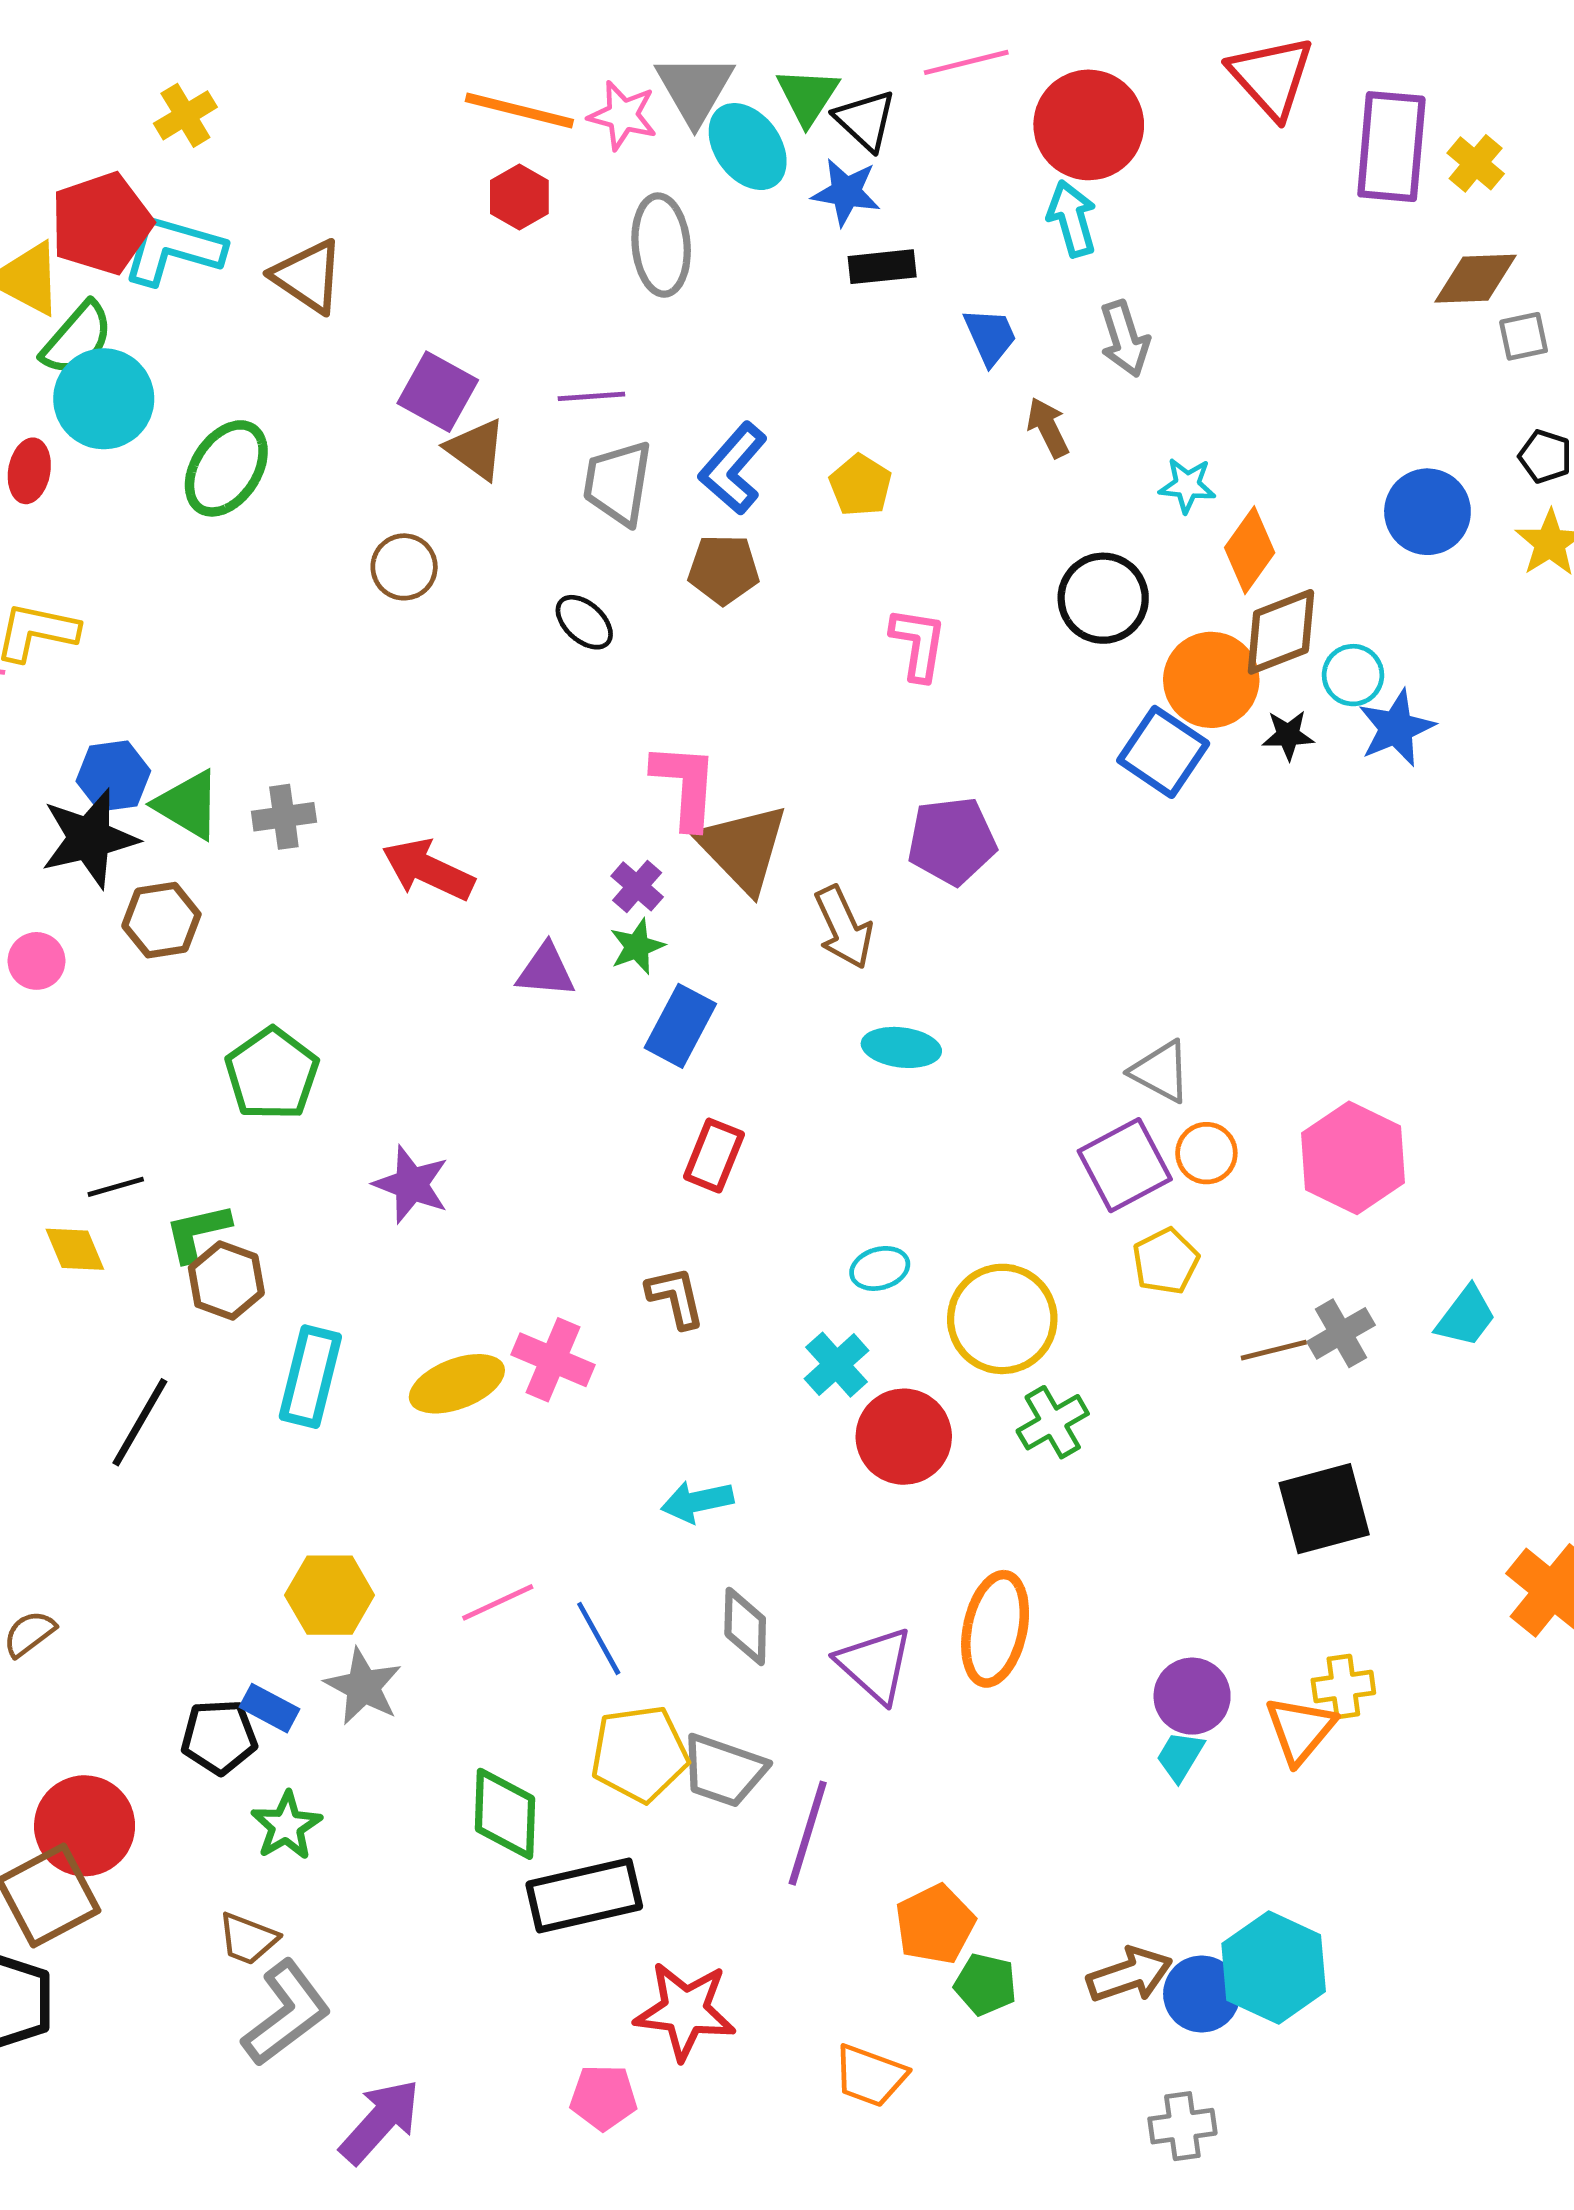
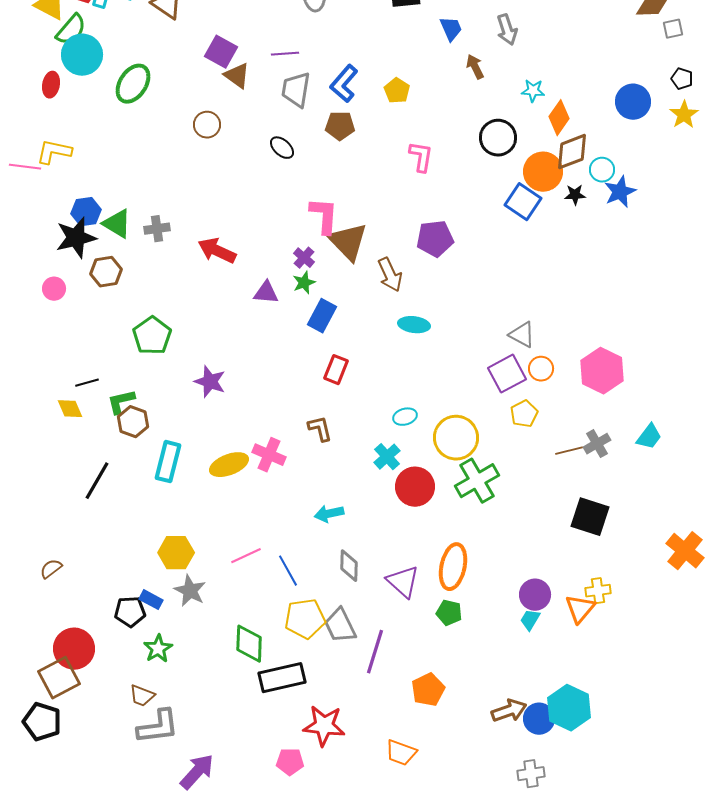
green cross: (1053, 1422) -> (477, 481), size x1.5
black square: (1324, 1509) -> (590, 517), turned 33
gray trapezoid: (724, 1771) -> (340, 626), turned 45
green pentagon: (985, 1984) -> (449, 613), moved
gray L-shape: (286, 2013) -> (158, 727), turned 30

